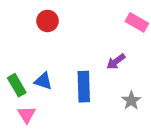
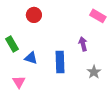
purple arrow: (116, 61) -> (83, 44), turned 112
green rectangle: (17, 85) -> (12, 44), moved

